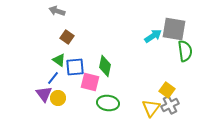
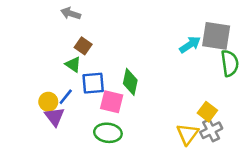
green triangle: (59, 60) -> (73, 64), moved
yellow circle: (58, 98) -> (48, 102), moved
green ellipse: (108, 103) -> (108, 133), moved

